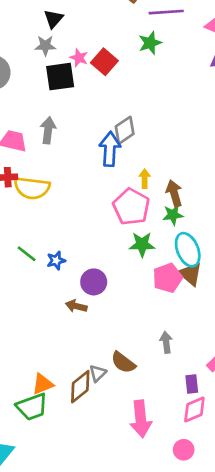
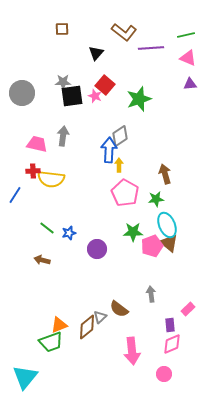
black triangle: (53, 19) -> (96, 53), moved
green star: (150, 43) -> (139, 99), moved, size x1.4
gray star: (45, 46) -> (63, 82), moved
pink star: (79, 58) -> (95, 96), moved
yellow arrow: (145, 179) -> (119, 165), moved
brown arrow: (174, 193) -> (165, 174), moved
green star: (142, 244) -> (133, 232), moved
brown arrow: (76, 306) -> (42, 260), moved

